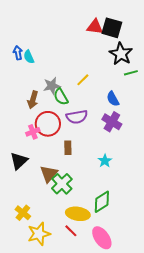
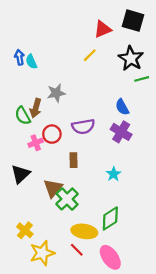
red triangle: (95, 27) -> (103, 29), turned -30
black square: (112, 28) -> (133, 21), moved
yellow line: (83, 80) -> (90, 55), moved
green semicircle: (61, 97) -> (23, 116), moved
red circle: (48, 124) -> (52, 134), size x0.7

